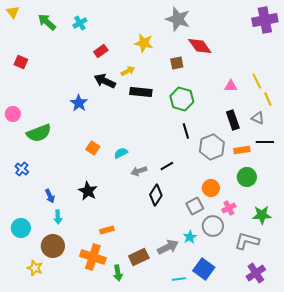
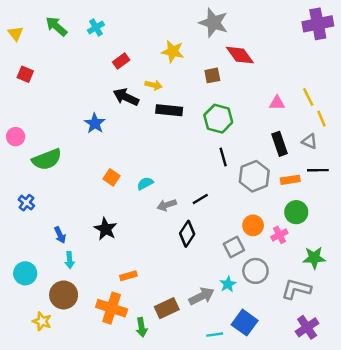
yellow triangle: (13, 12) -> (16, 33), moved
yellow arrow: (128, 71) -> (154, 85), turned 40
pink cross: (229, 208) -> (279, 235), moved

